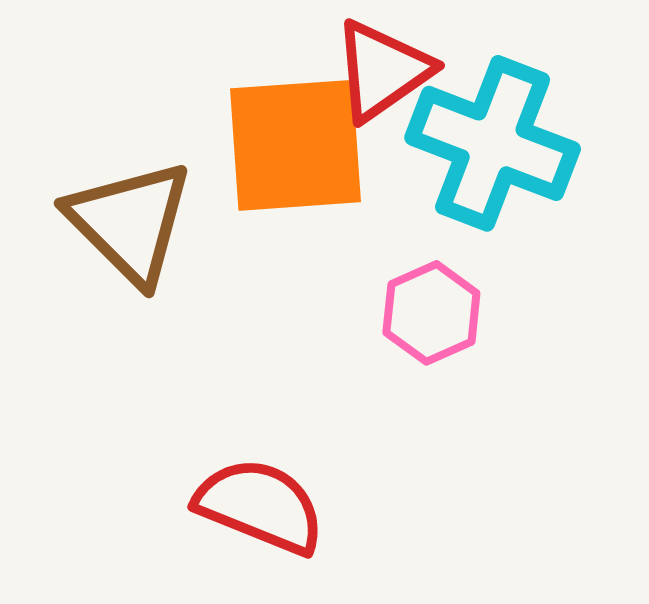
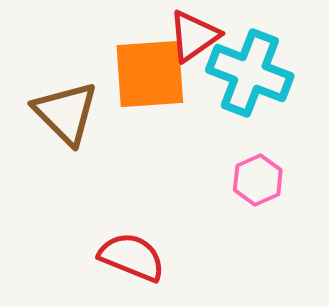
pink hexagon: (431, 313) -> (258, 180), moved

